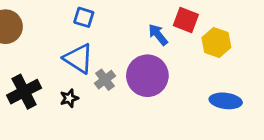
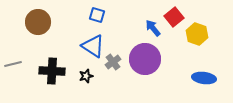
red square: (186, 20) -> (174, 17), turned 30
black cross: (24, 92) -> (52, 71), turned 30

